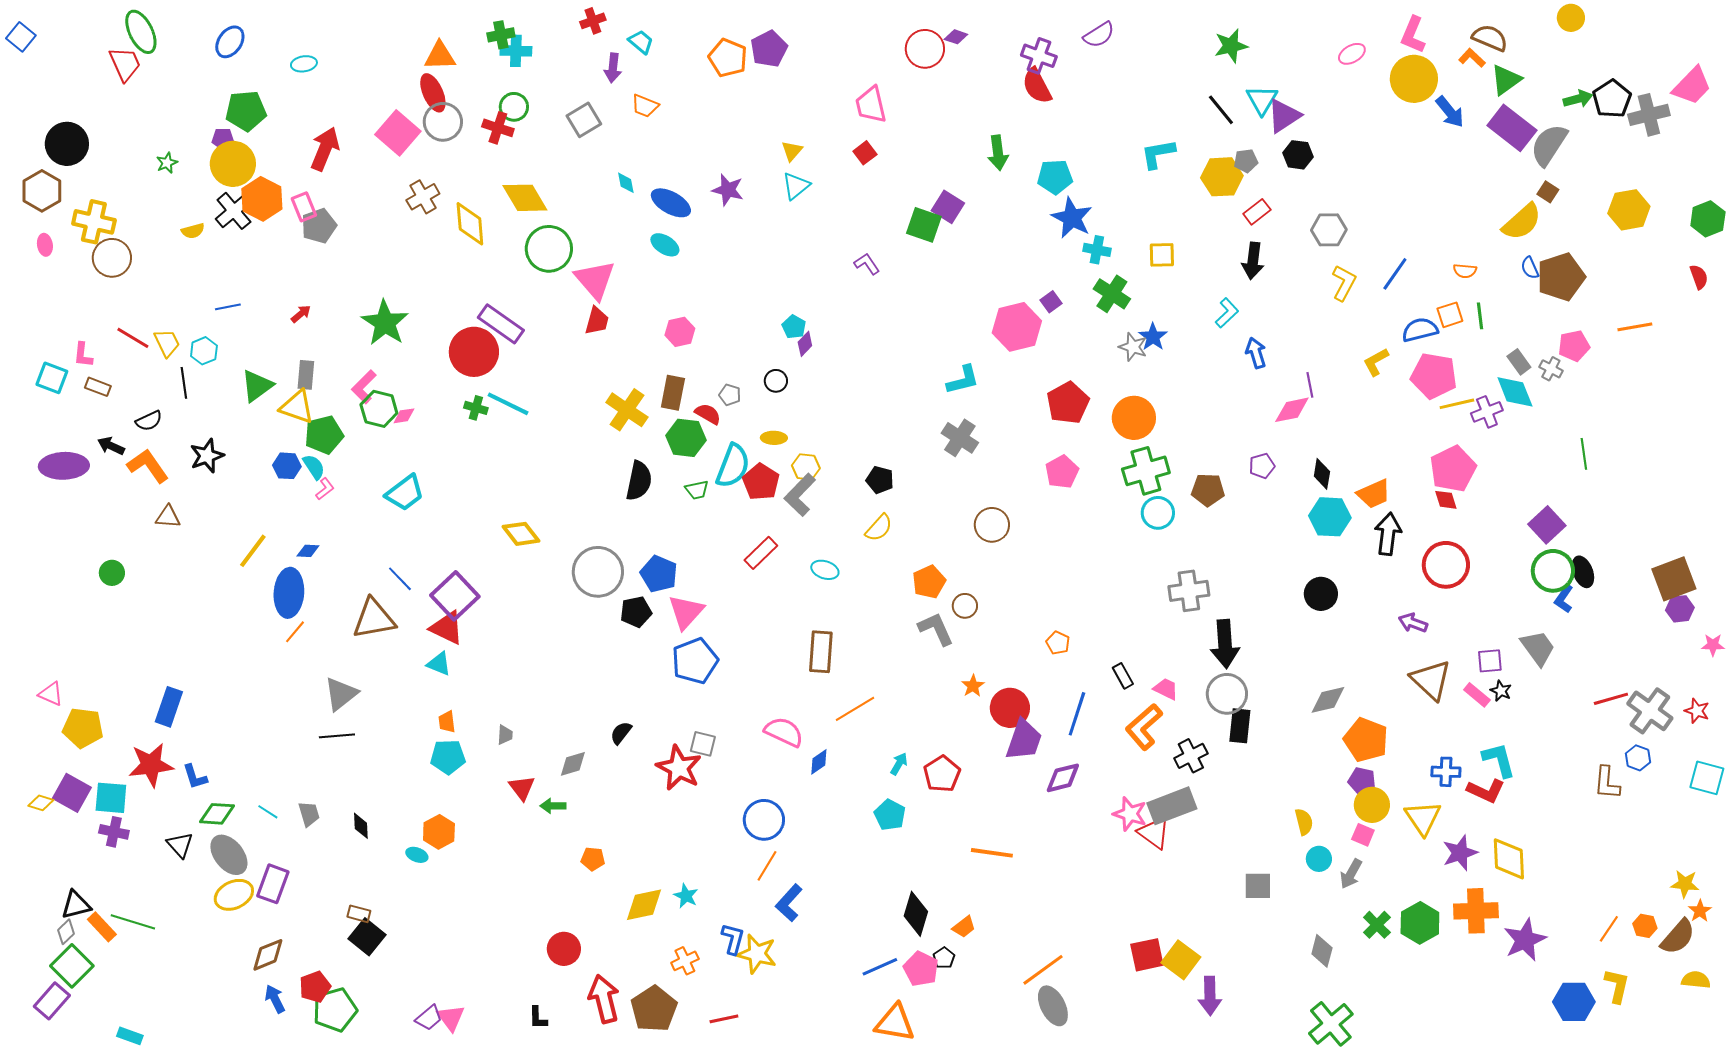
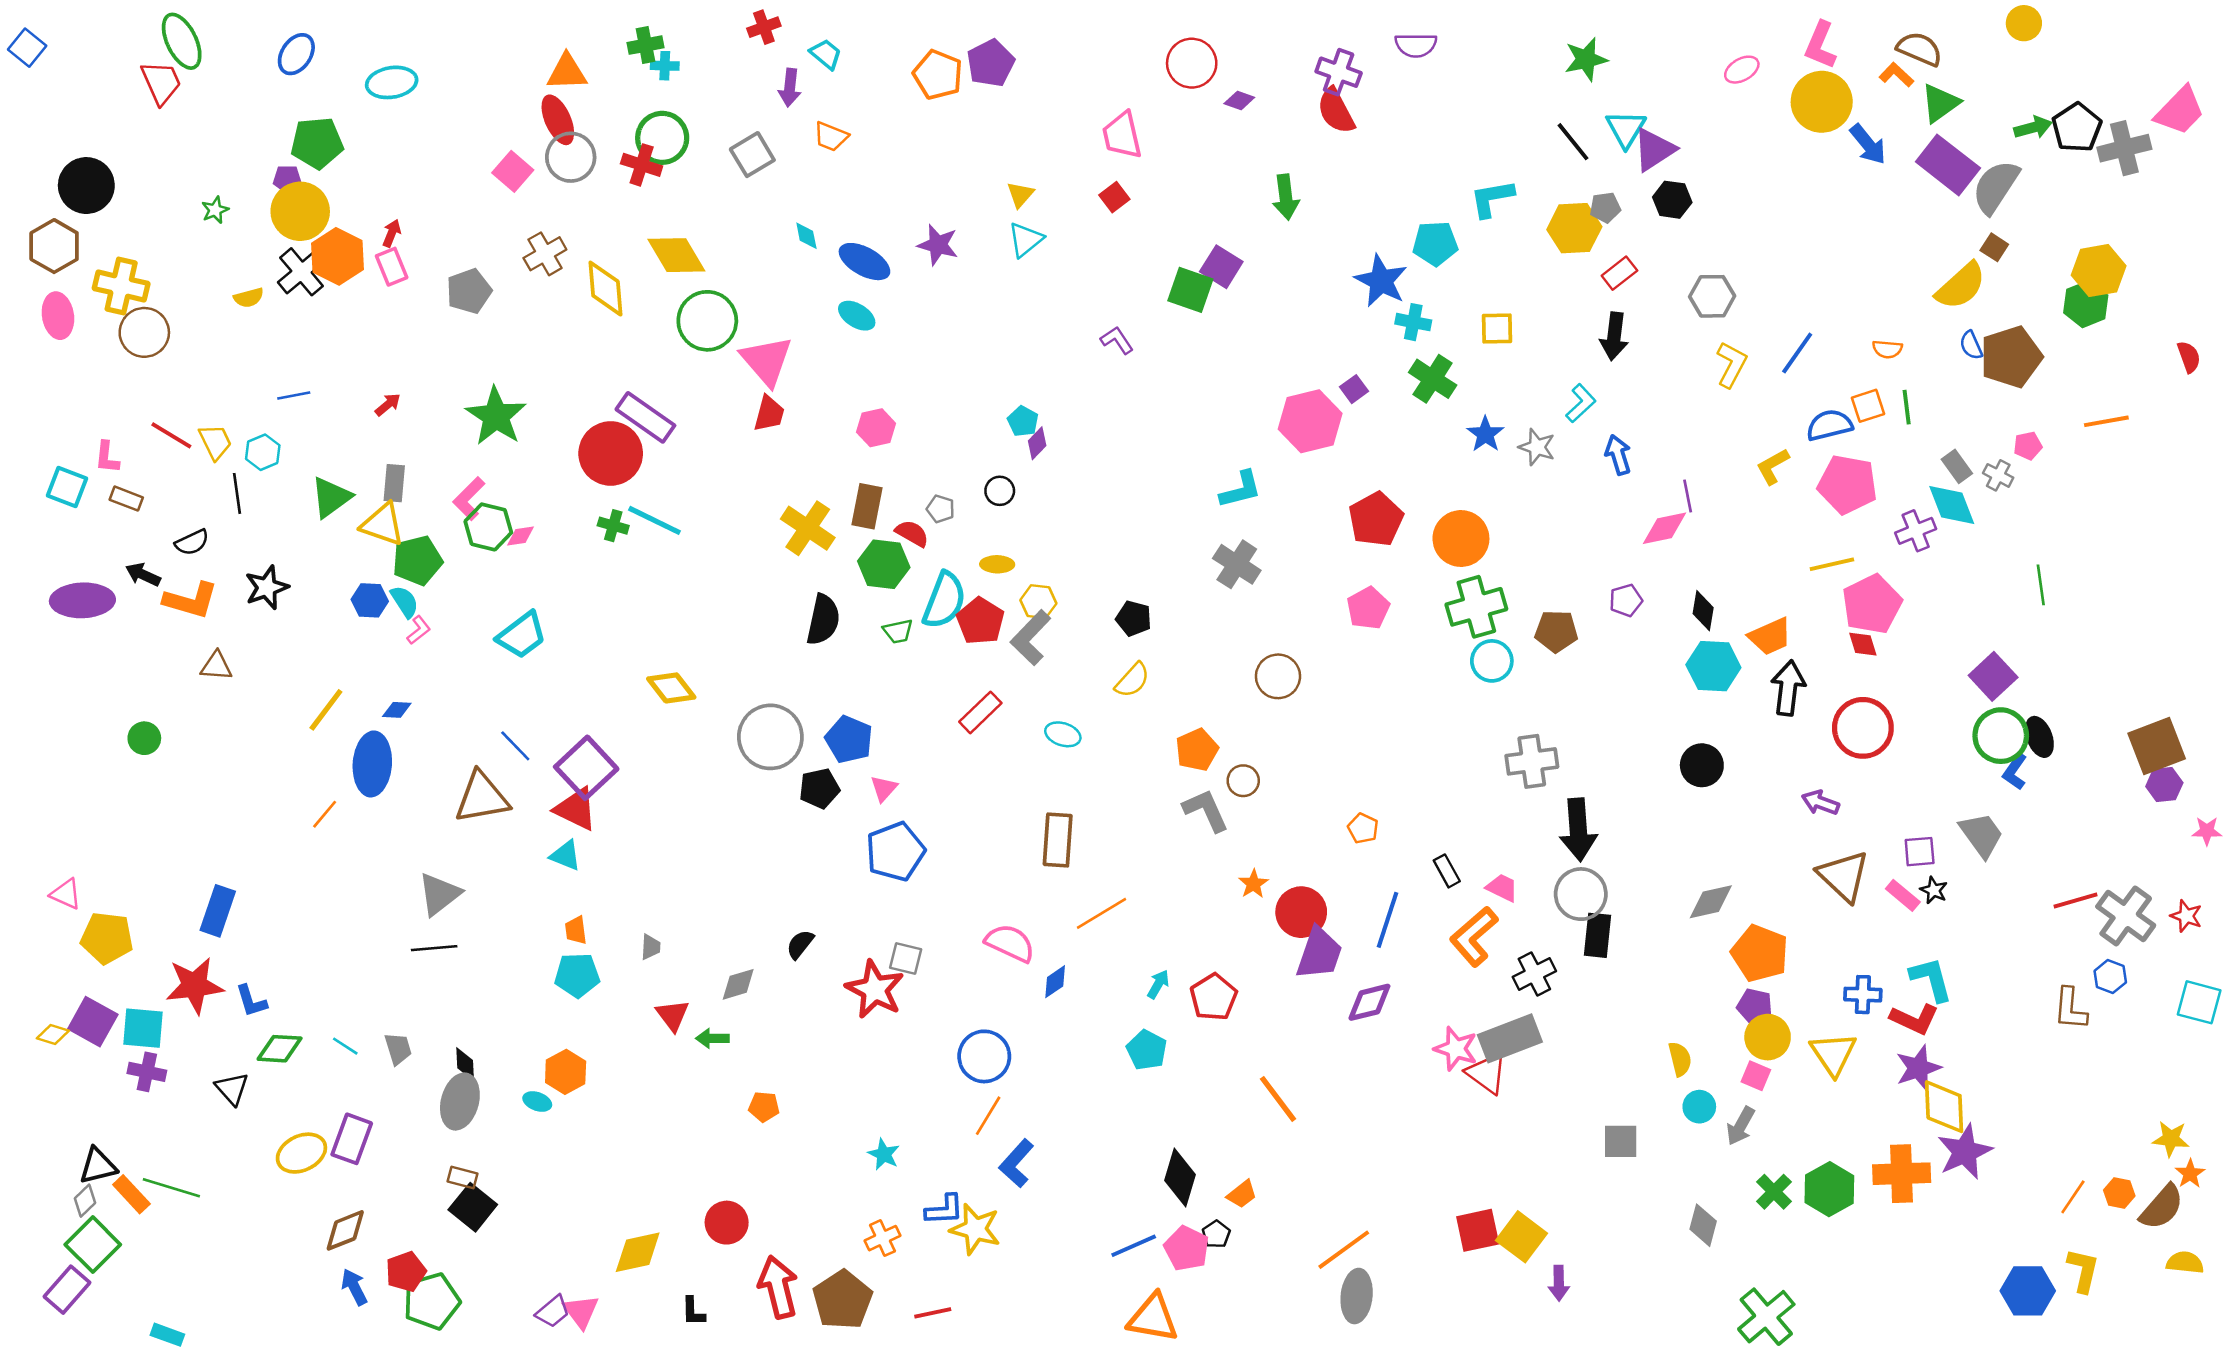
purple semicircle: (1099, 35) -> (1416, 45), turned 32
purple diamond: (956, 37) -> (1239, 100), moved
cyan cross: (516, 51) -> (665, 66), size x0.7
cyan ellipse: (304, 64) -> (392, 82), size x1.5
green circle: (514, 107) -> (662, 138), size x1.4
pink square: (398, 133) -> (513, 171), size x0.7
red arrow: (325, 149) -> (392, 233), moved, size x0.5
cyan pentagon: (1055, 177) -> (1435, 243), moved
green hexagon: (1708, 219) -> (2086, 304), moved
gray pentagon: (319, 226) -> (469, 291), moved
pink ellipse: (45, 245) -> (58, 316), size x1.6
pink pentagon: (1574, 346) -> (2028, 446), size x0.7
gray star: (1133, 347) -> (1537, 447), moved
yellow line: (1457, 404) -> (1832, 564), moved
orange L-shape: (148, 466) -> (191, 600), turned 141
pink triangle: (686, 612) -> (884, 788), size x0.6
orange line: (295, 632) -> (325, 814), moved
orange line: (992, 853) -> (1278, 1099), turned 45
purple star: (1460, 853) -> (1918, 1068), moved
gray ellipse: (229, 855) -> (460, 1102), moved, turned 54
yellow diamond: (644, 905) -> (638, 1252), moved
blue L-shape: (733, 939) -> (944, 1210), turned 72
purple star: (1525, 940) -> (1965, 1152), moved
purple arrow: (1210, 996) -> (1559, 1283), size x0.7
gray ellipse: (1053, 1006) -> (1357, 1296), turned 33
green cross: (1331, 1024) -> (1766, 1317), moved

